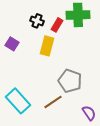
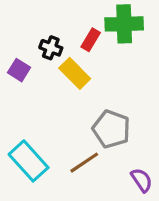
black cross: (37, 21) -> (51, 48), moved
yellow rectangle: (47, 46) -> (75, 73), turned -60

